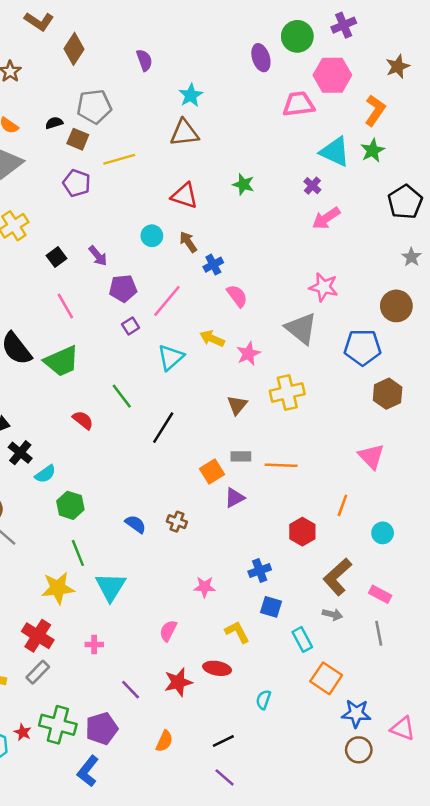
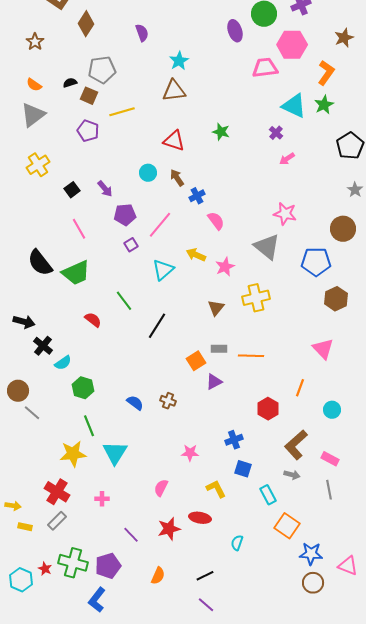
pink arrow: (326, 218) -> (287, 159), size x0.7

